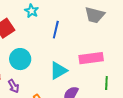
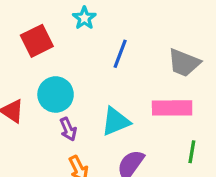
gray trapezoid: (95, 15) -> (184, 63), moved
purple arrow: (13, 86) -> (68, 129), moved

